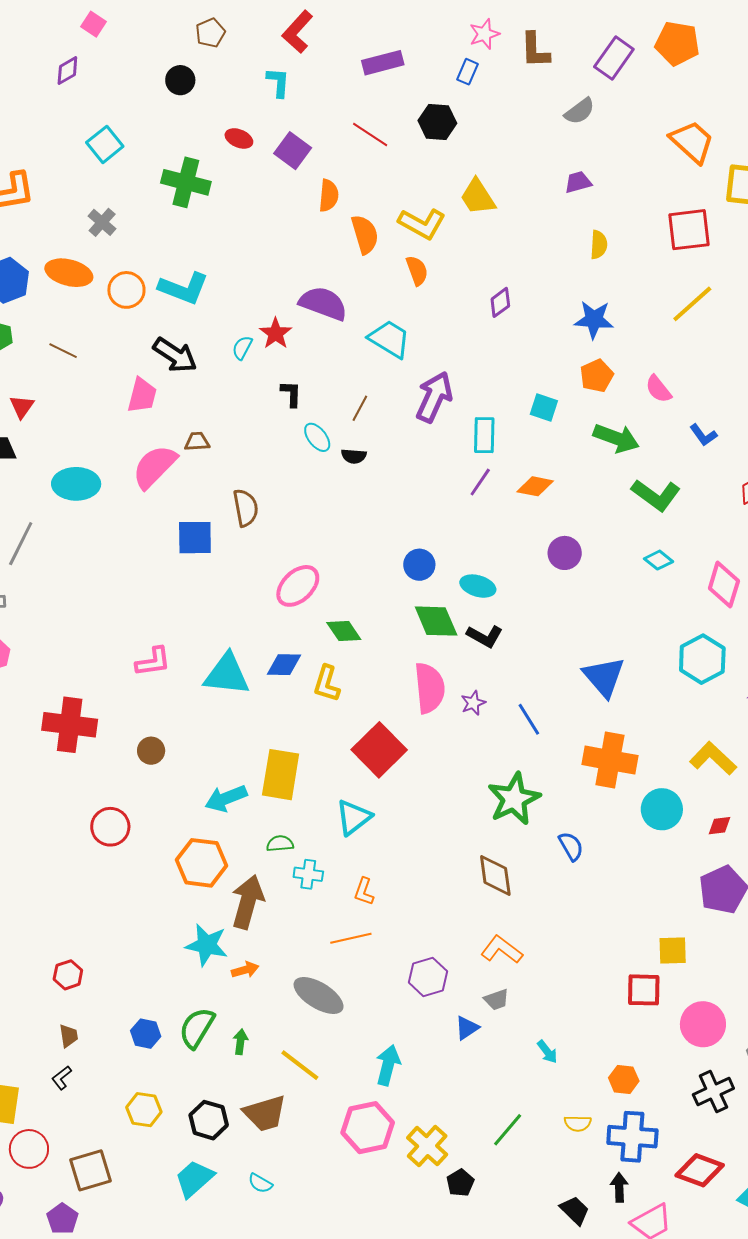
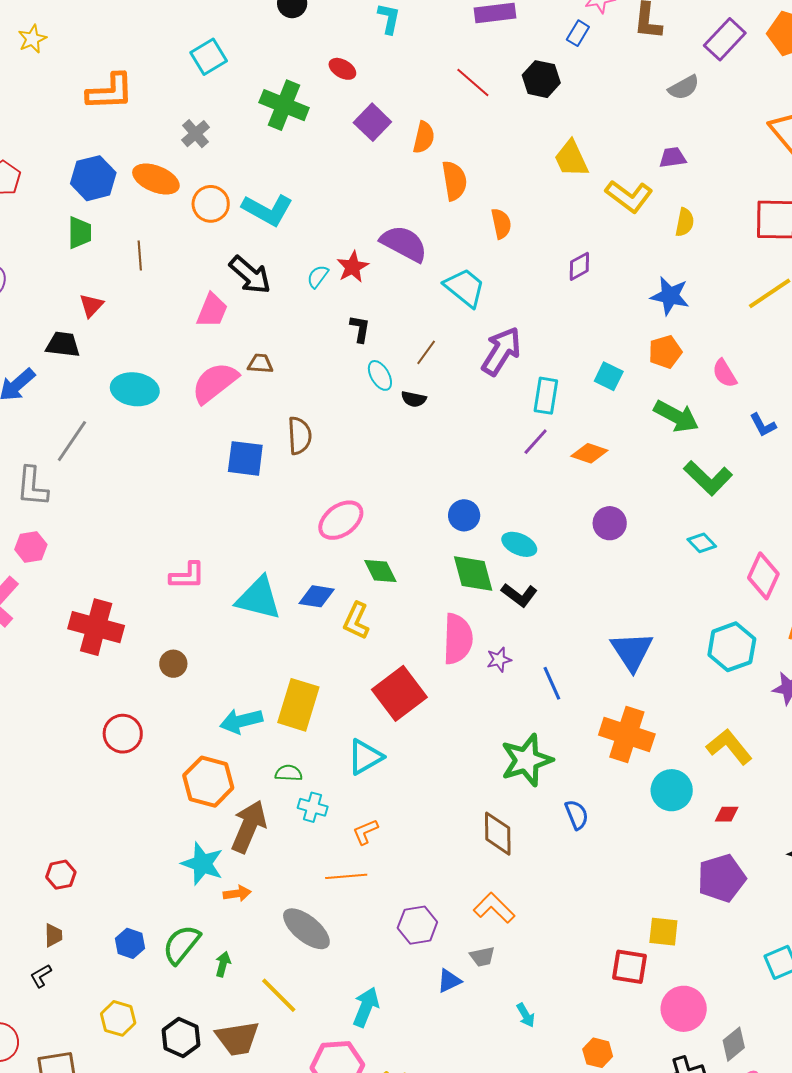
purple square: (293, 151) -> (372, 122), moved
yellow L-shape: (422, 224) -> (629, 196), moved
brown line: (63, 351) -> (140, 255), turned 52
orange L-shape: (364, 892) -> (365, 832), turned 40

